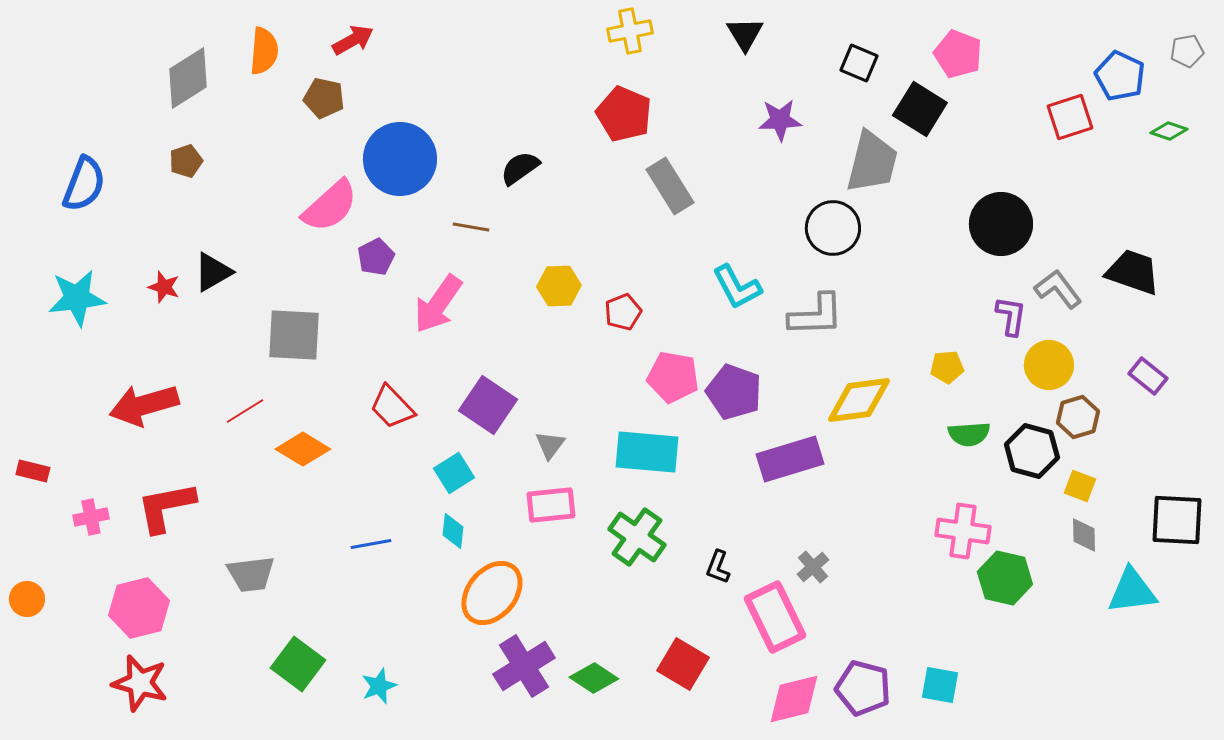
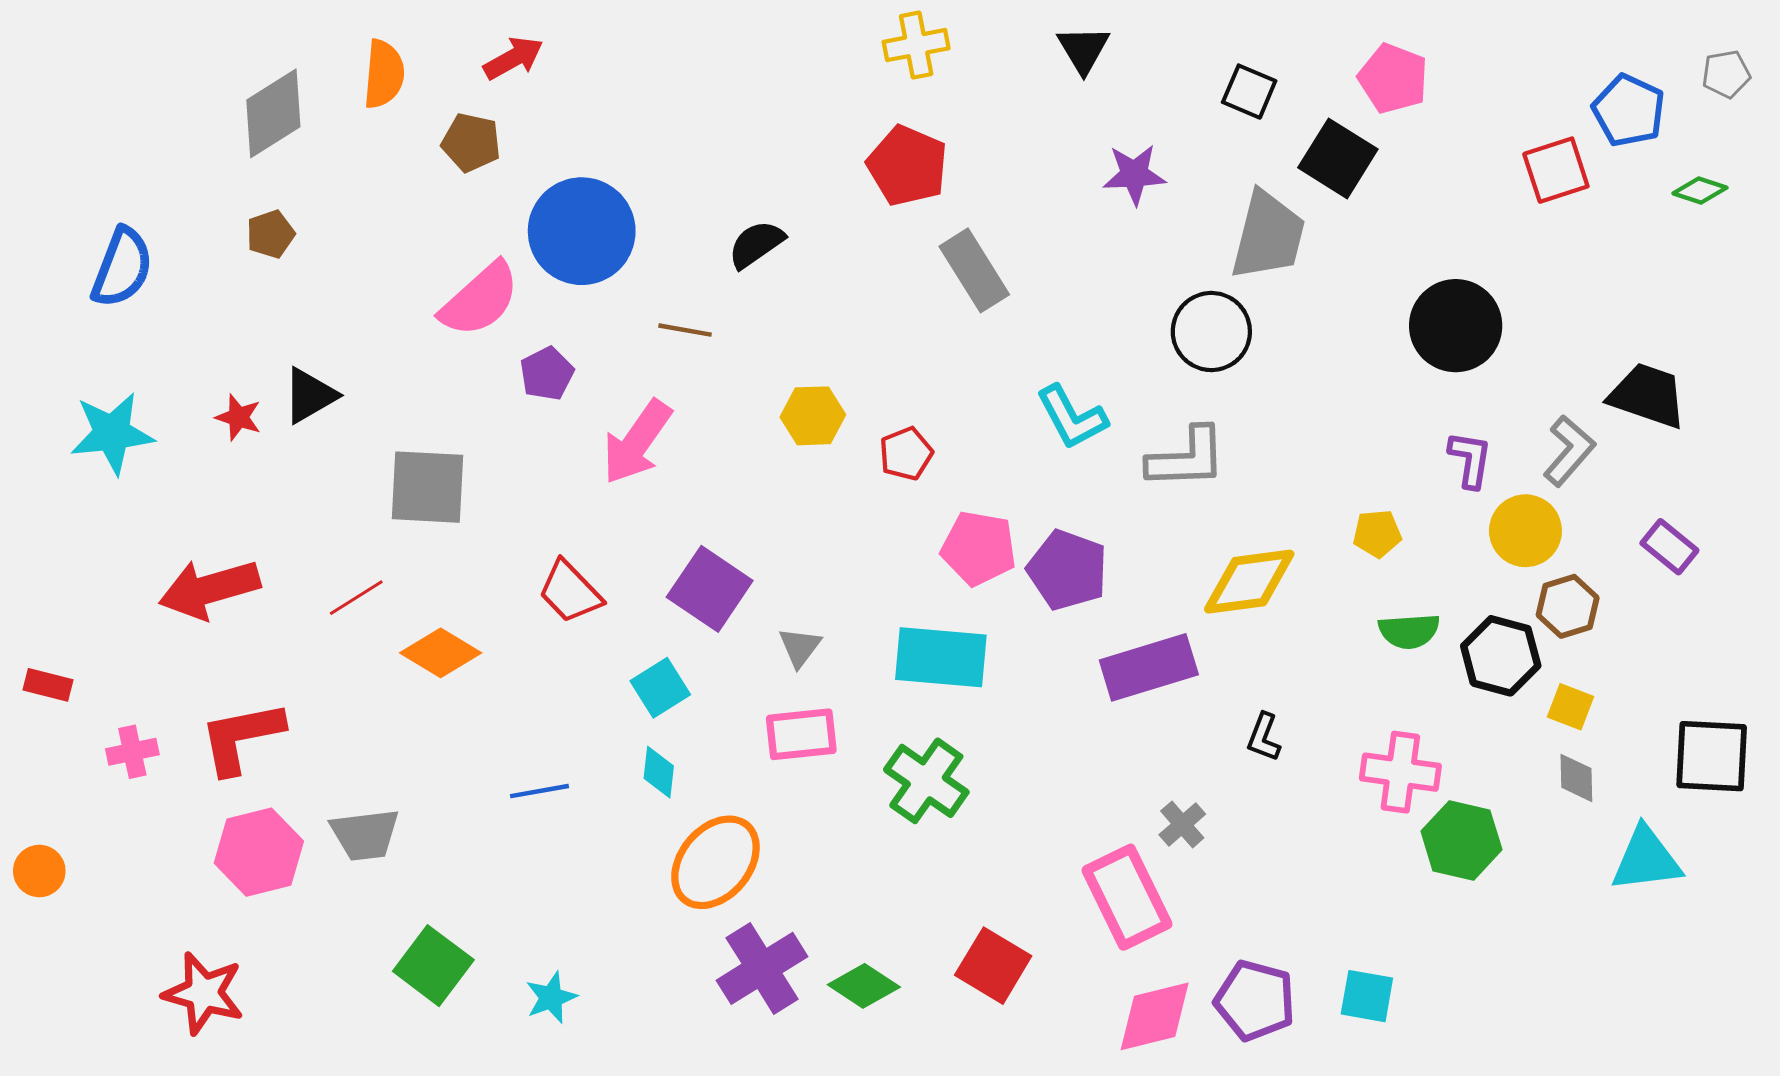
gray L-shape: (1058, 289) -> (1569, 451), moved, turned 78
black L-shape: (718, 567) -> (1264, 737), moved
pink hexagon: (139, 608) -> (259, 852), moved

